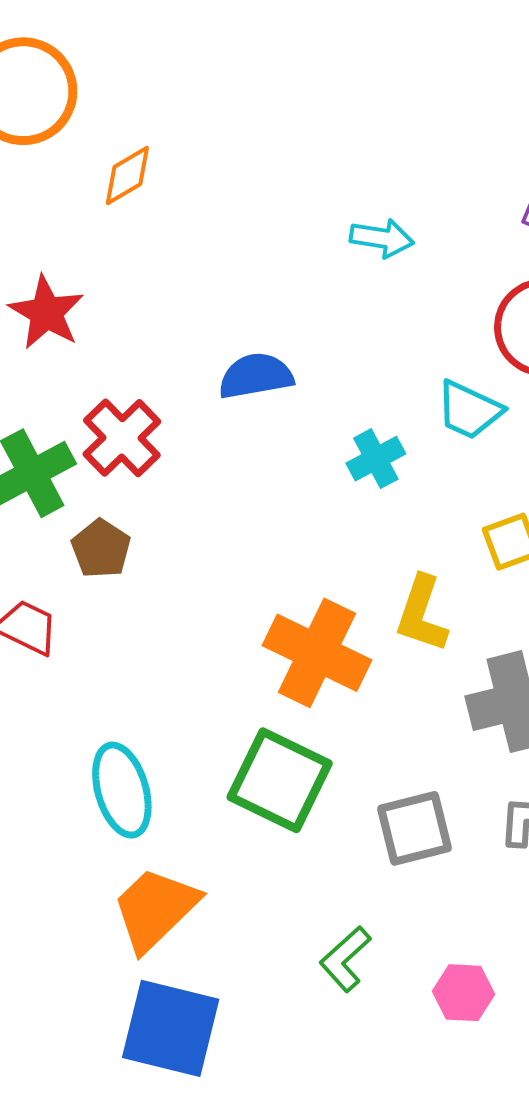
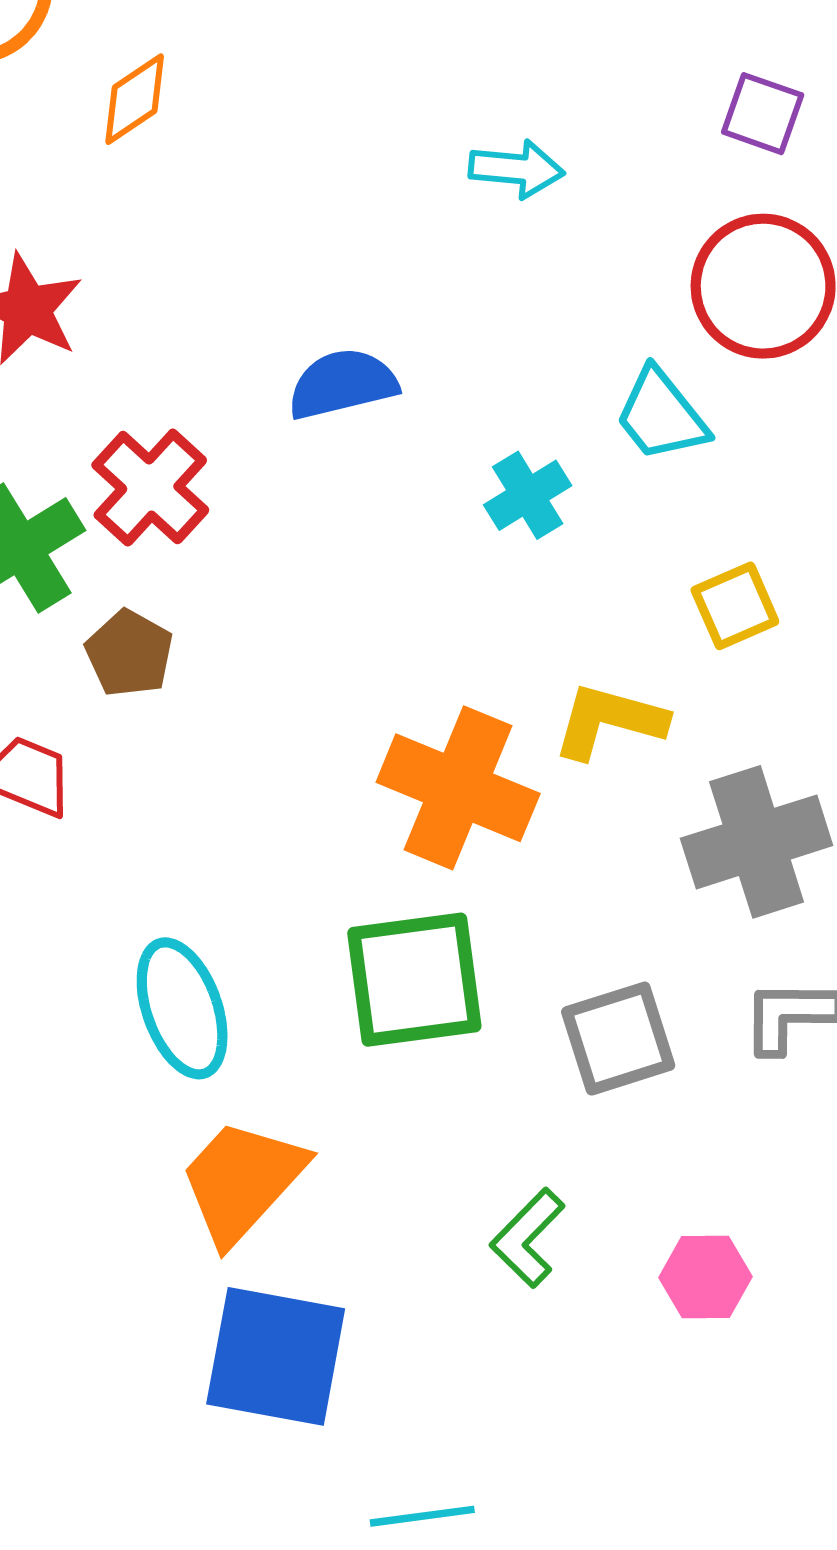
cyan trapezoid: (469, 410) -> (661, 415), turned 30
yellow L-shape: (422, 614) -> (609, 721), turned 90
green square: (280, 780) -> (414, 980), turned -30

